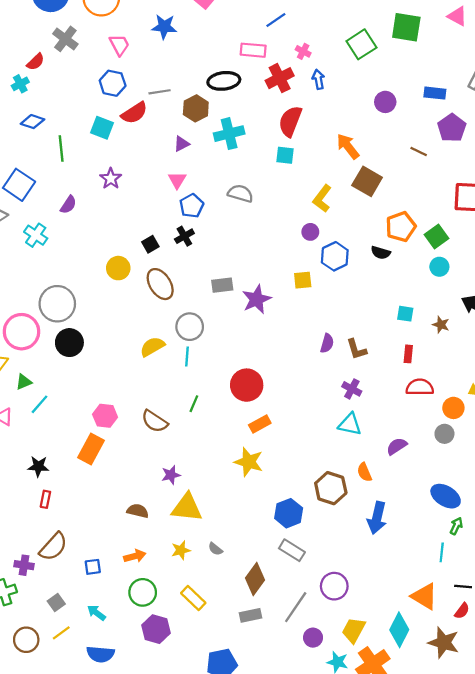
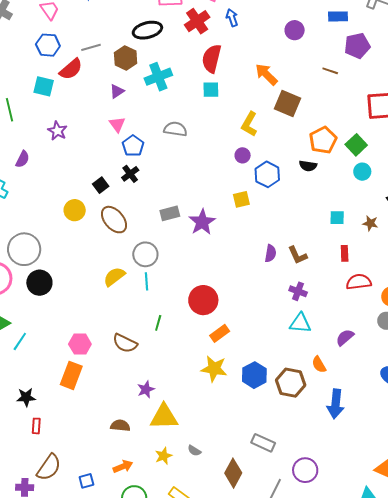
purple pentagon: (452, 128) -> (357, 46), turned 30
blue hexagon: (289, 513) -> (254, 375), moved

